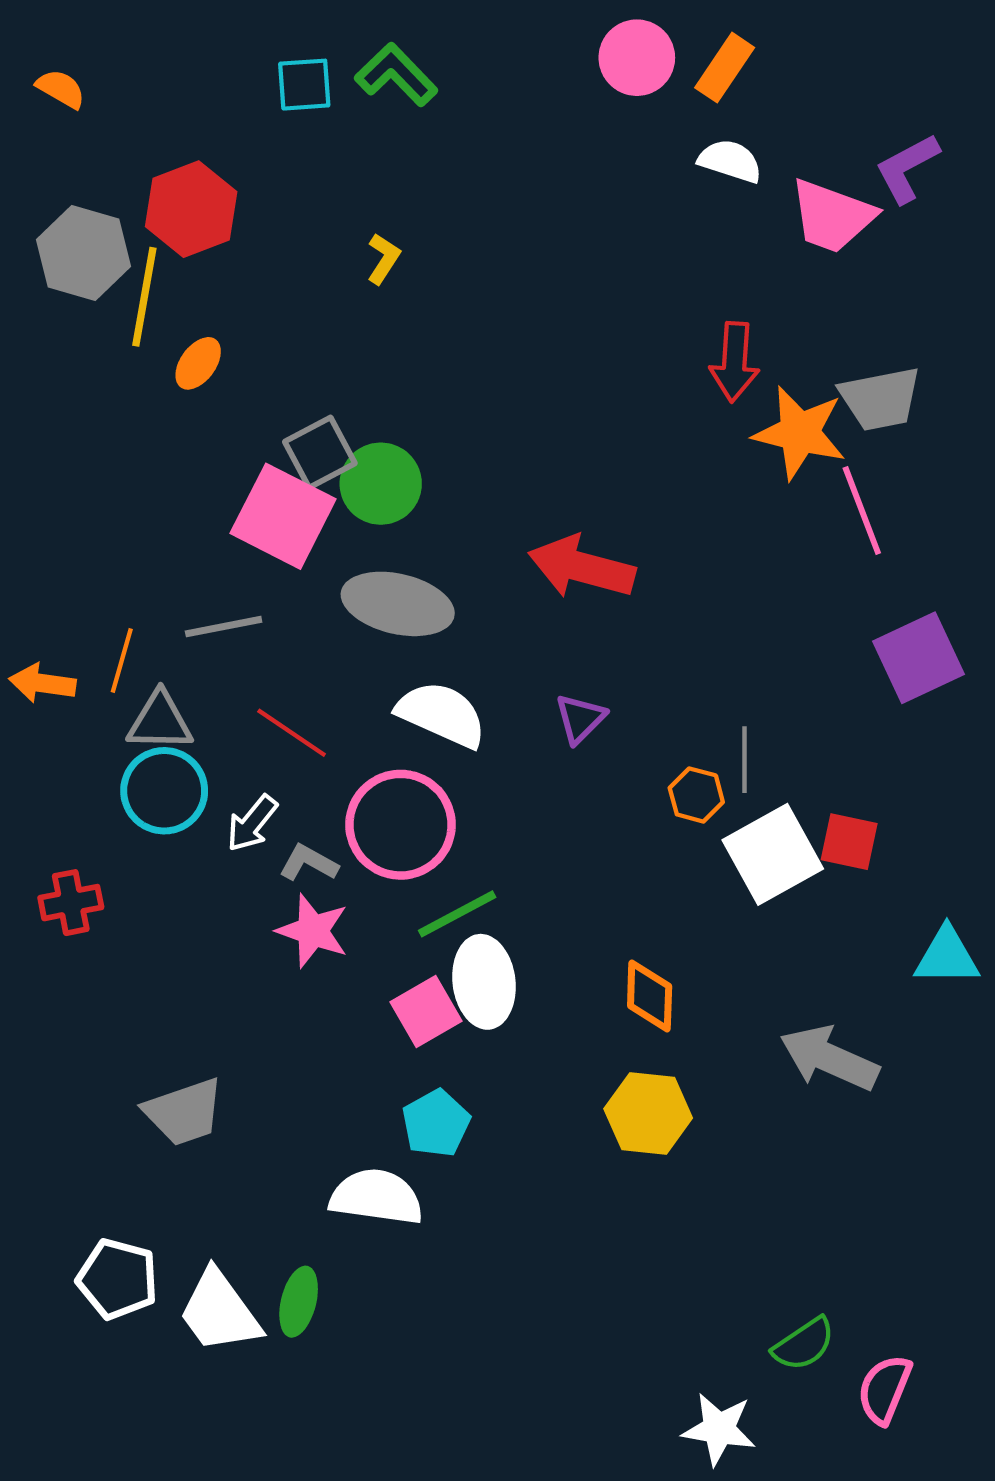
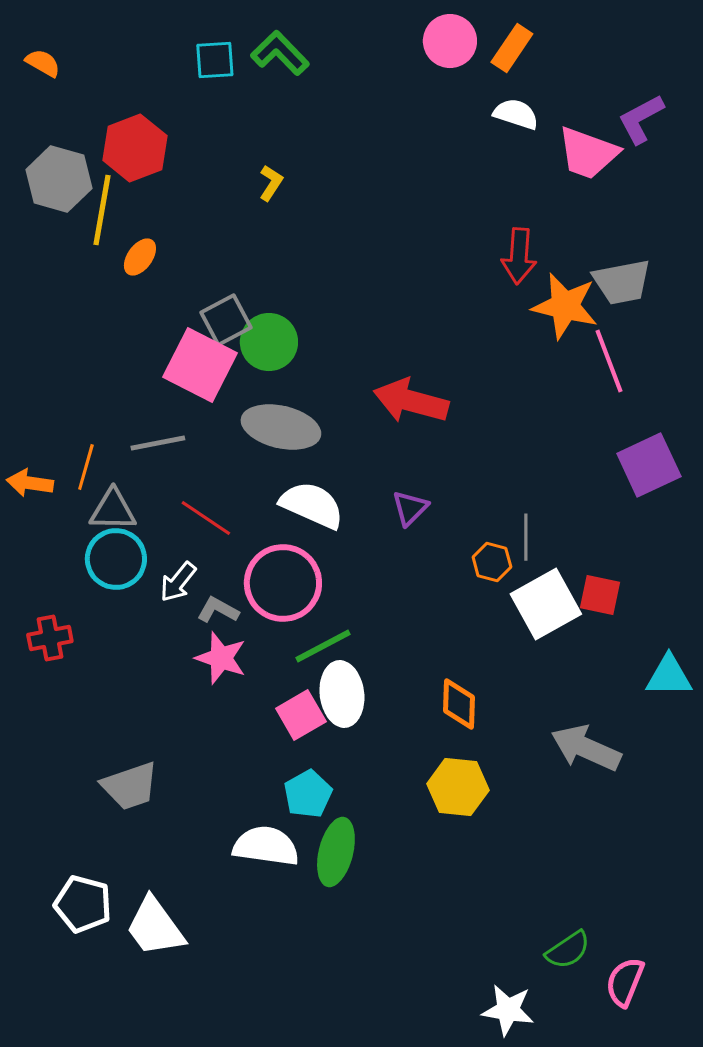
green ellipse: (299, 1302) -> (336, 852), moved, size x1.4

